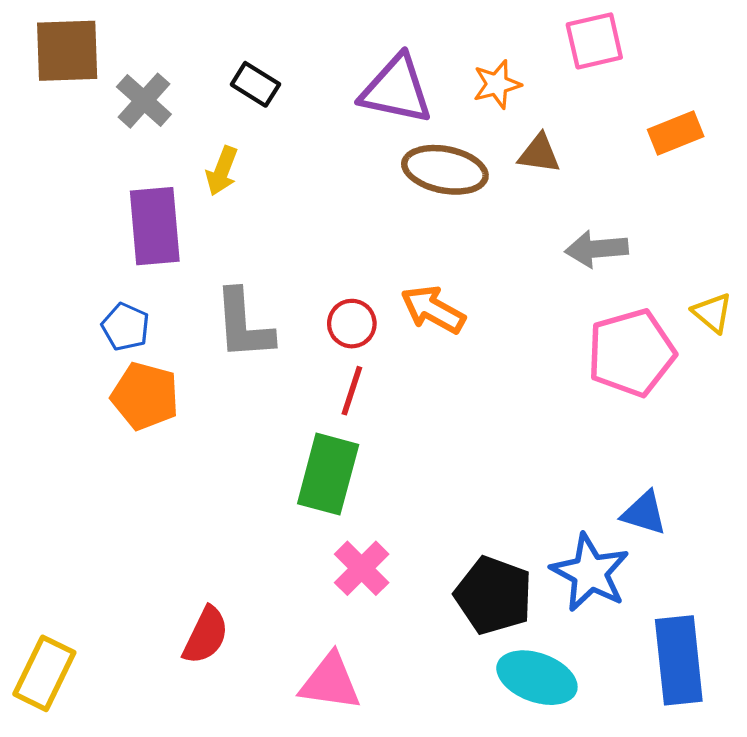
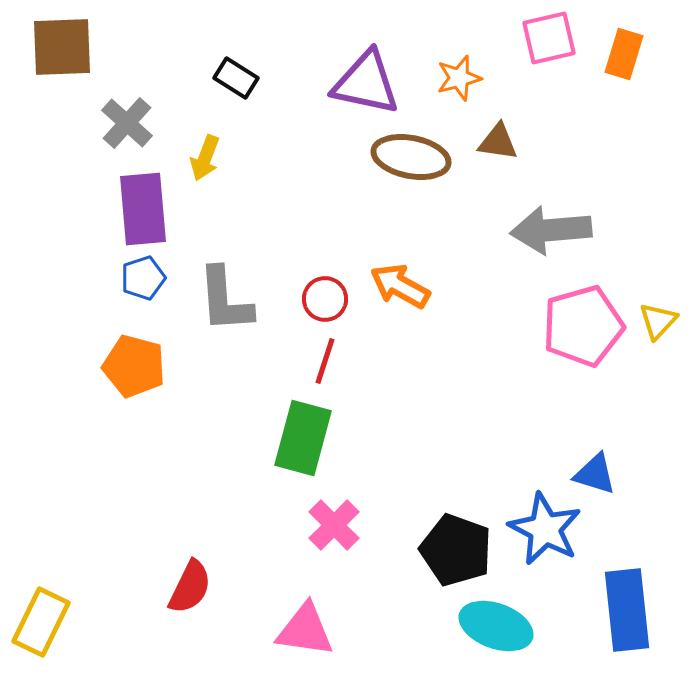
gray cross: (144, 101) -> (127, 123), moved
orange rectangle: (676, 133) -> (624, 54), moved, turned -51
gray arrow: (597, 249) -> (551, 230), size x1.4
yellow triangle: (712, 313) -> (658, 321), moved, turned 33
blue pentagon: (126, 327) -> (143, 278), moved, turned 30

